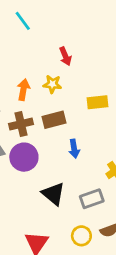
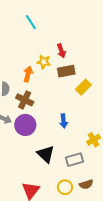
yellow star: (52, 84) -> (44, 62), moved
yellow rectangle: (97, 102) -> (83, 87), turned -42
brown rectangle: (54, 120) -> (66, 71), moved
brown cross: (21, 124) -> (25, 100), turned 36

